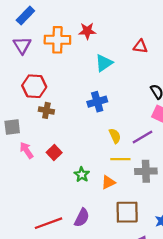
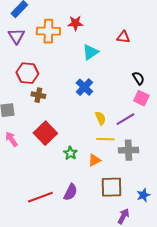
blue cross: (97, 102) -> (84, 87), turned -30
pink arrow: (27, 150) -> (11, 139), moved
red square: (54, 152) -> (45, 133), size x1.6

